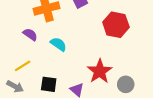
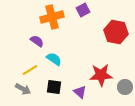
cyan semicircle: (58, 44) -> (54, 59), moved
red star: (100, 71) -> (101, 75), turned 30

